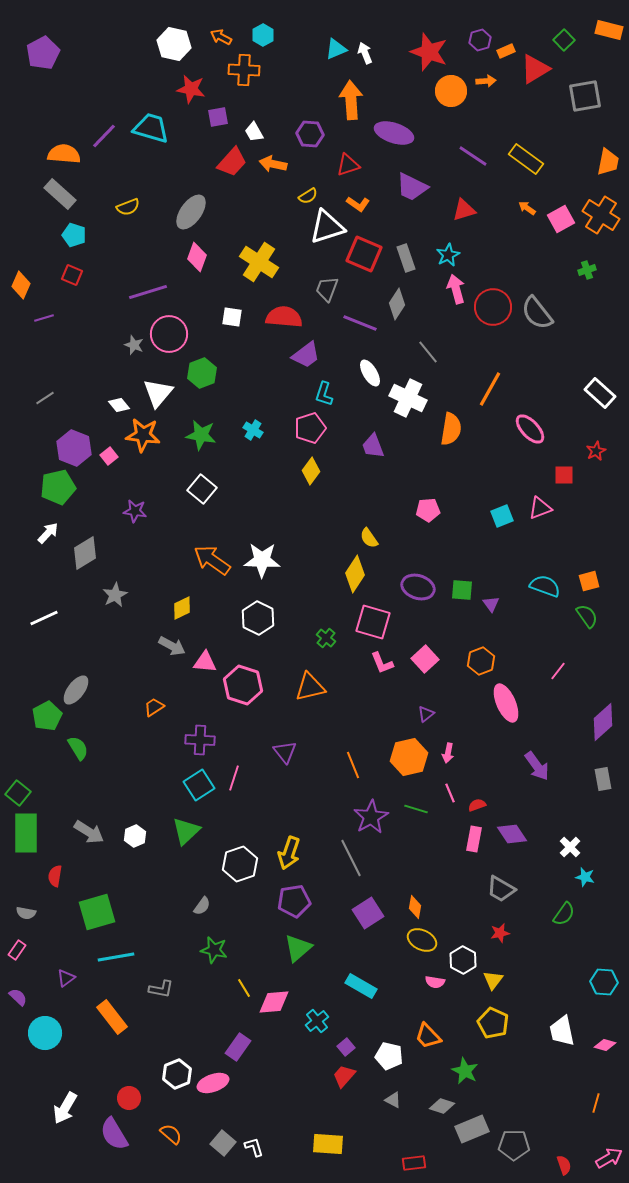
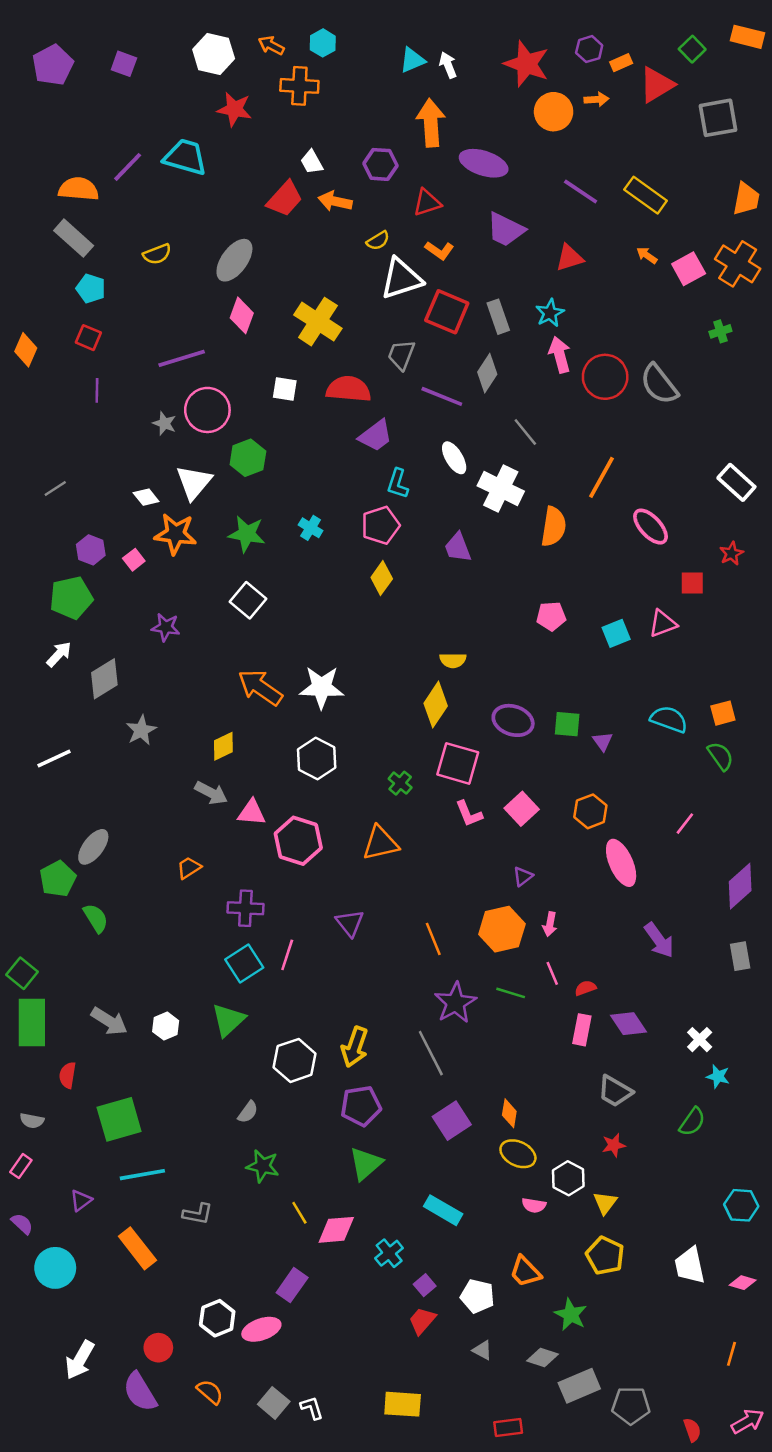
purple square: (218, 117) -> (124, 64), moved, turned 30
purple line: (44, 318) -> (97, 390), moved, turned -72
purple hexagon: (74, 448) -> (91, 550), size x0.7
pink pentagon: (428, 510) -> (551, 616), moved
yellow semicircle: (369, 538) -> (453, 660), turned -55

